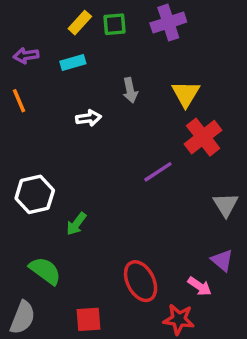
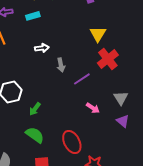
gray arrow: (130, 90) -> (61, 65), moved
purple triangle: (222, 260) -> (123, 121), moved
green semicircle: (45, 271) -> (35, 135), moved
pink arrow: (200, 286) -> (93, 108), moved

